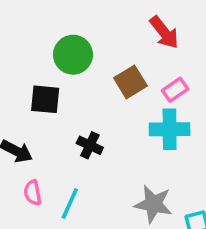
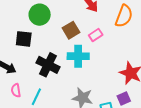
cyan cross: (170, 129) -> (78, 56), moved
black cross: (90, 145) -> (48, 65), size x1.6

